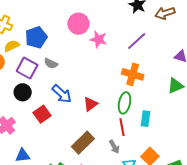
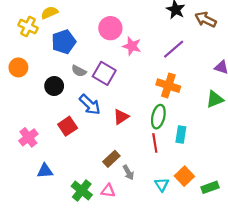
brown arrow: (165, 13) -> (206, 20), turned 42
yellow semicircle: (12, 46) -> (49, 13), moved
purple square: (27, 68) -> (104, 73), moved
black circle: (23, 92) -> (54, 86), moved
brown rectangle: (83, 143) -> (111, 159), size x0.7
gray arrow: (114, 147) -> (128, 172), moved

